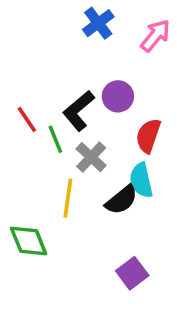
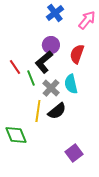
purple circle: (118, 96) -> (51, 45), moved
red semicircle: (148, 136) -> (77, 54), moved
cyan semicircle: (141, 180) -> (71, 84), moved
black semicircle: (121, 200) -> (57, 111), moved

